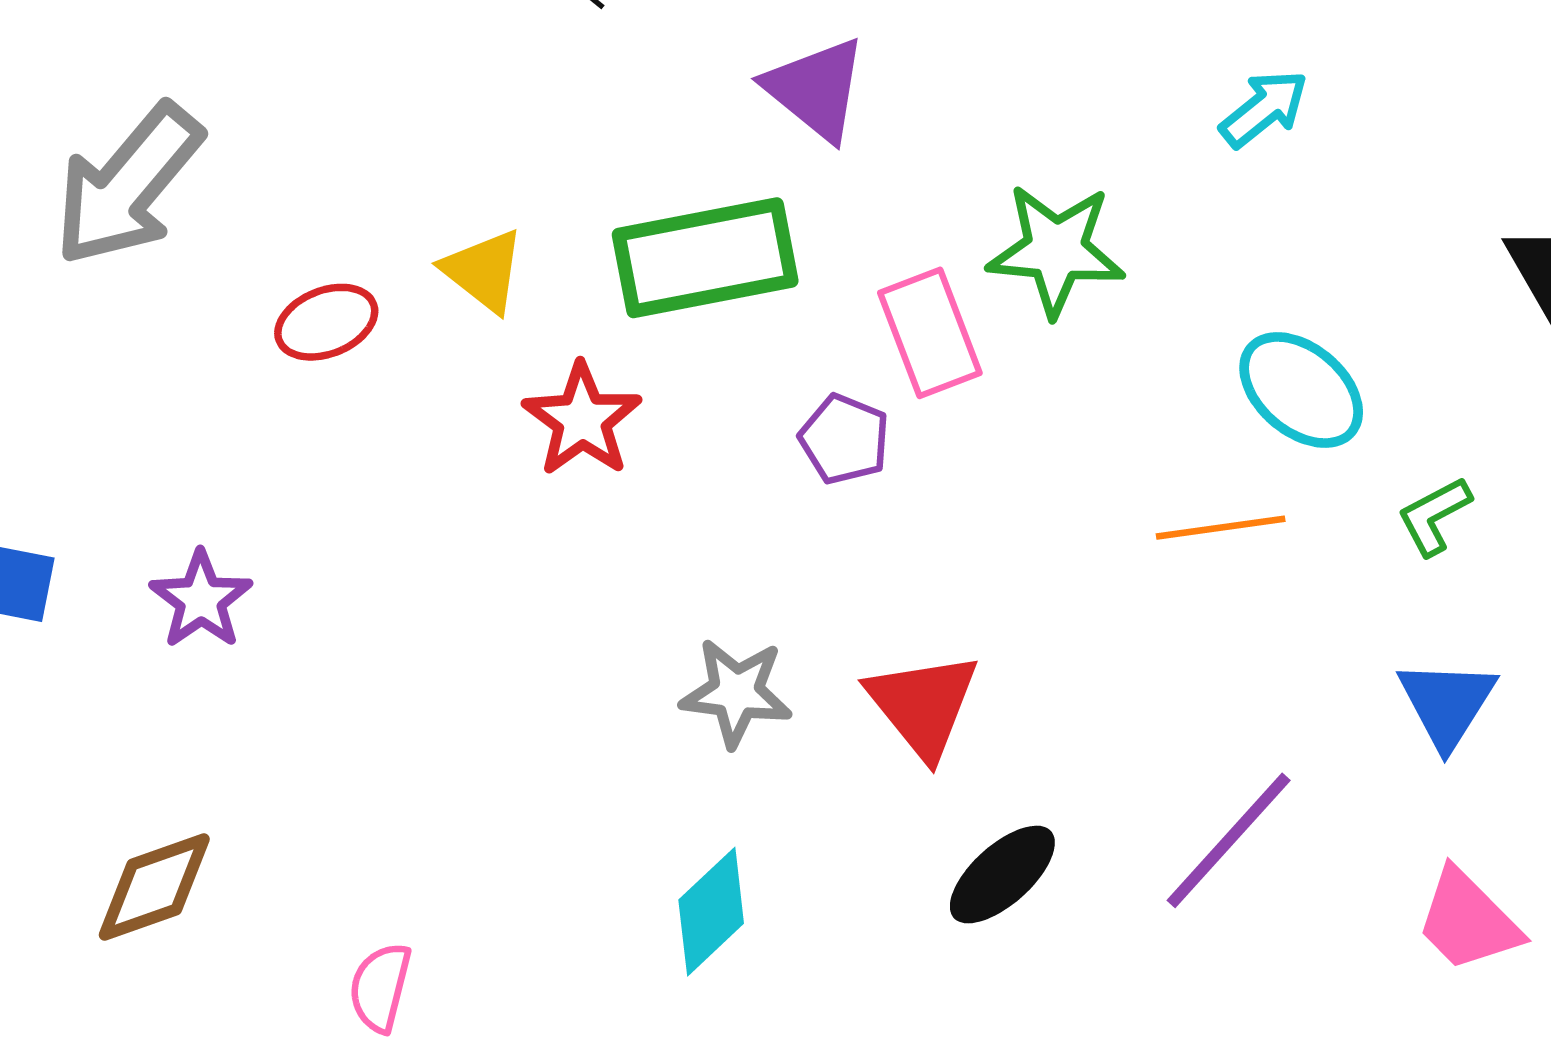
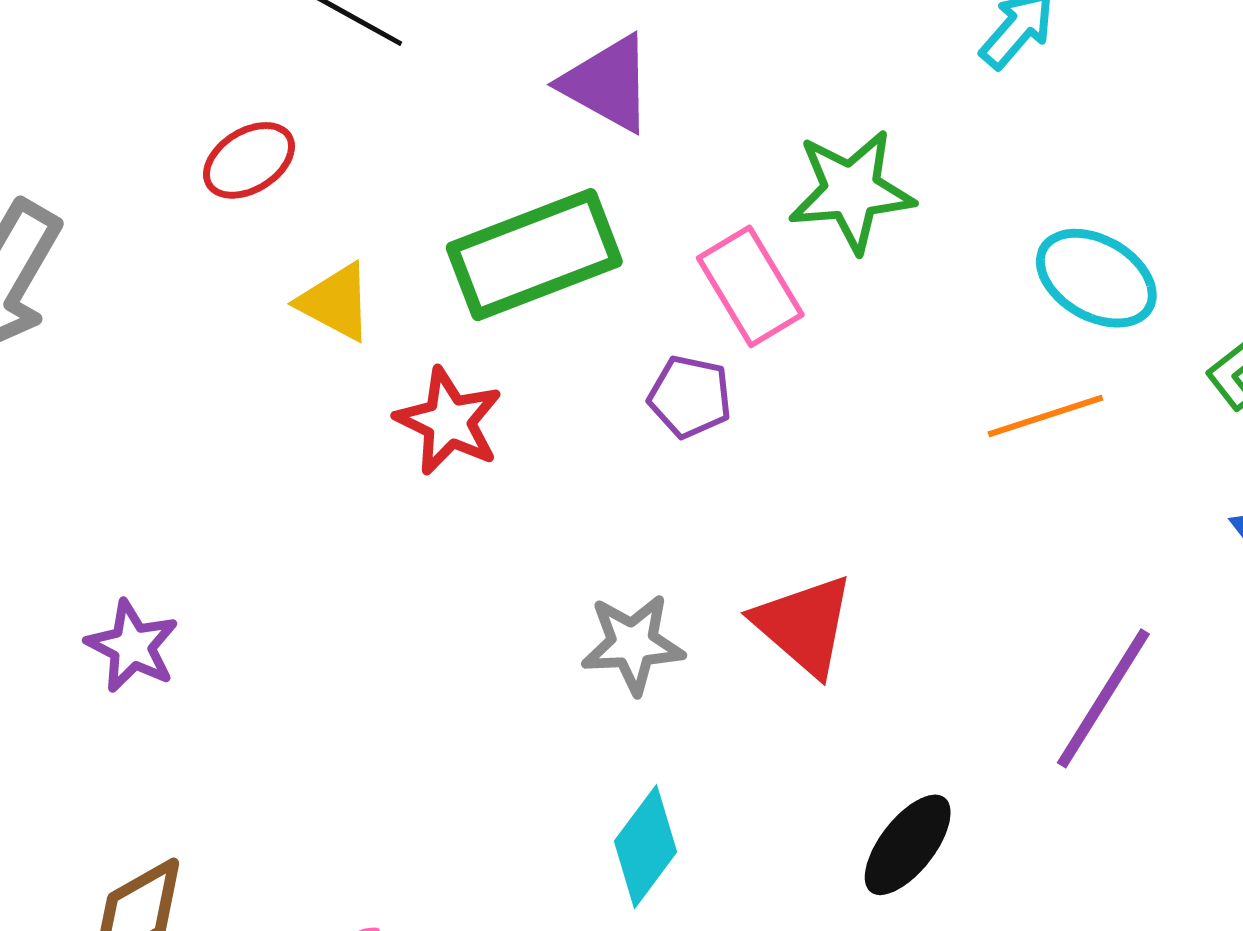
red ellipse: (326, 322) -> (249, 160), moved
black ellipse: (1002, 875) -> (908, 845), moved

